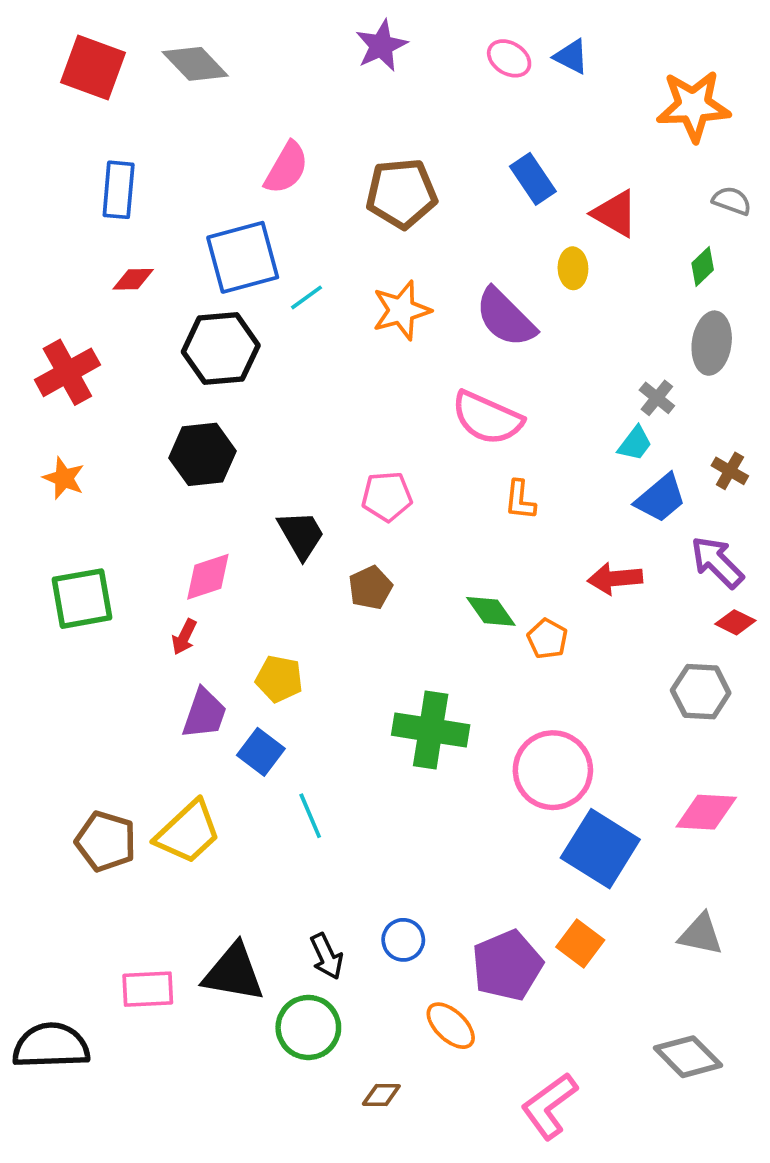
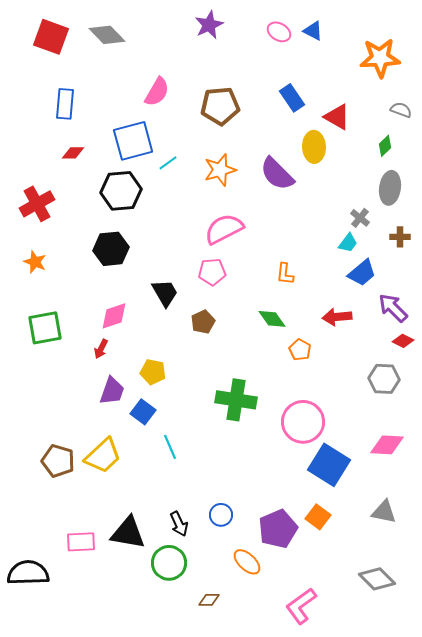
yellow ellipse: (573, 268) -> (314, 147), size x1.4
pink semicircle: (487, 418) -> (224, 229), moved, turned 129
brown cross: (730, 471) -> (400, 237), moved, turned -30
green diamond: (491, 611) -> (272, 319), moved

